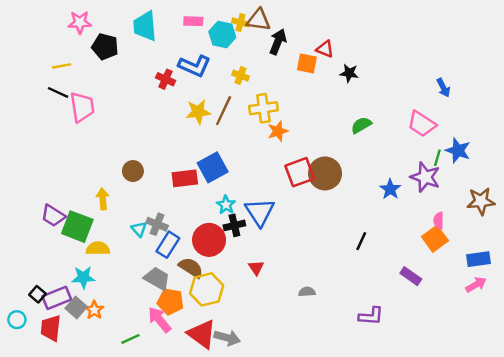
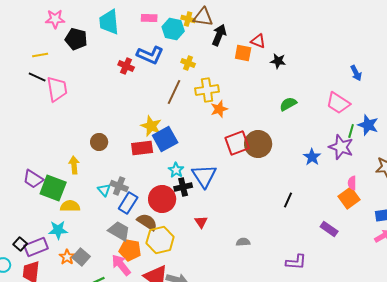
yellow star: (198, 112) -> (151, 126), moved, turned 30
gray square: (76, 308) -> (81, 257), moved

